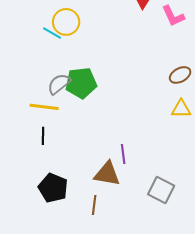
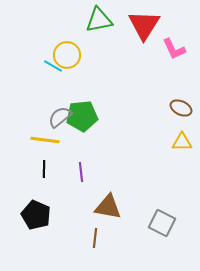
brown ellipse: (180, 75) -> (181, 108), turned 55
purple line: (123, 154) -> (81, 172), moved
black pentagon: (53, 188) -> (36, 215), moved

